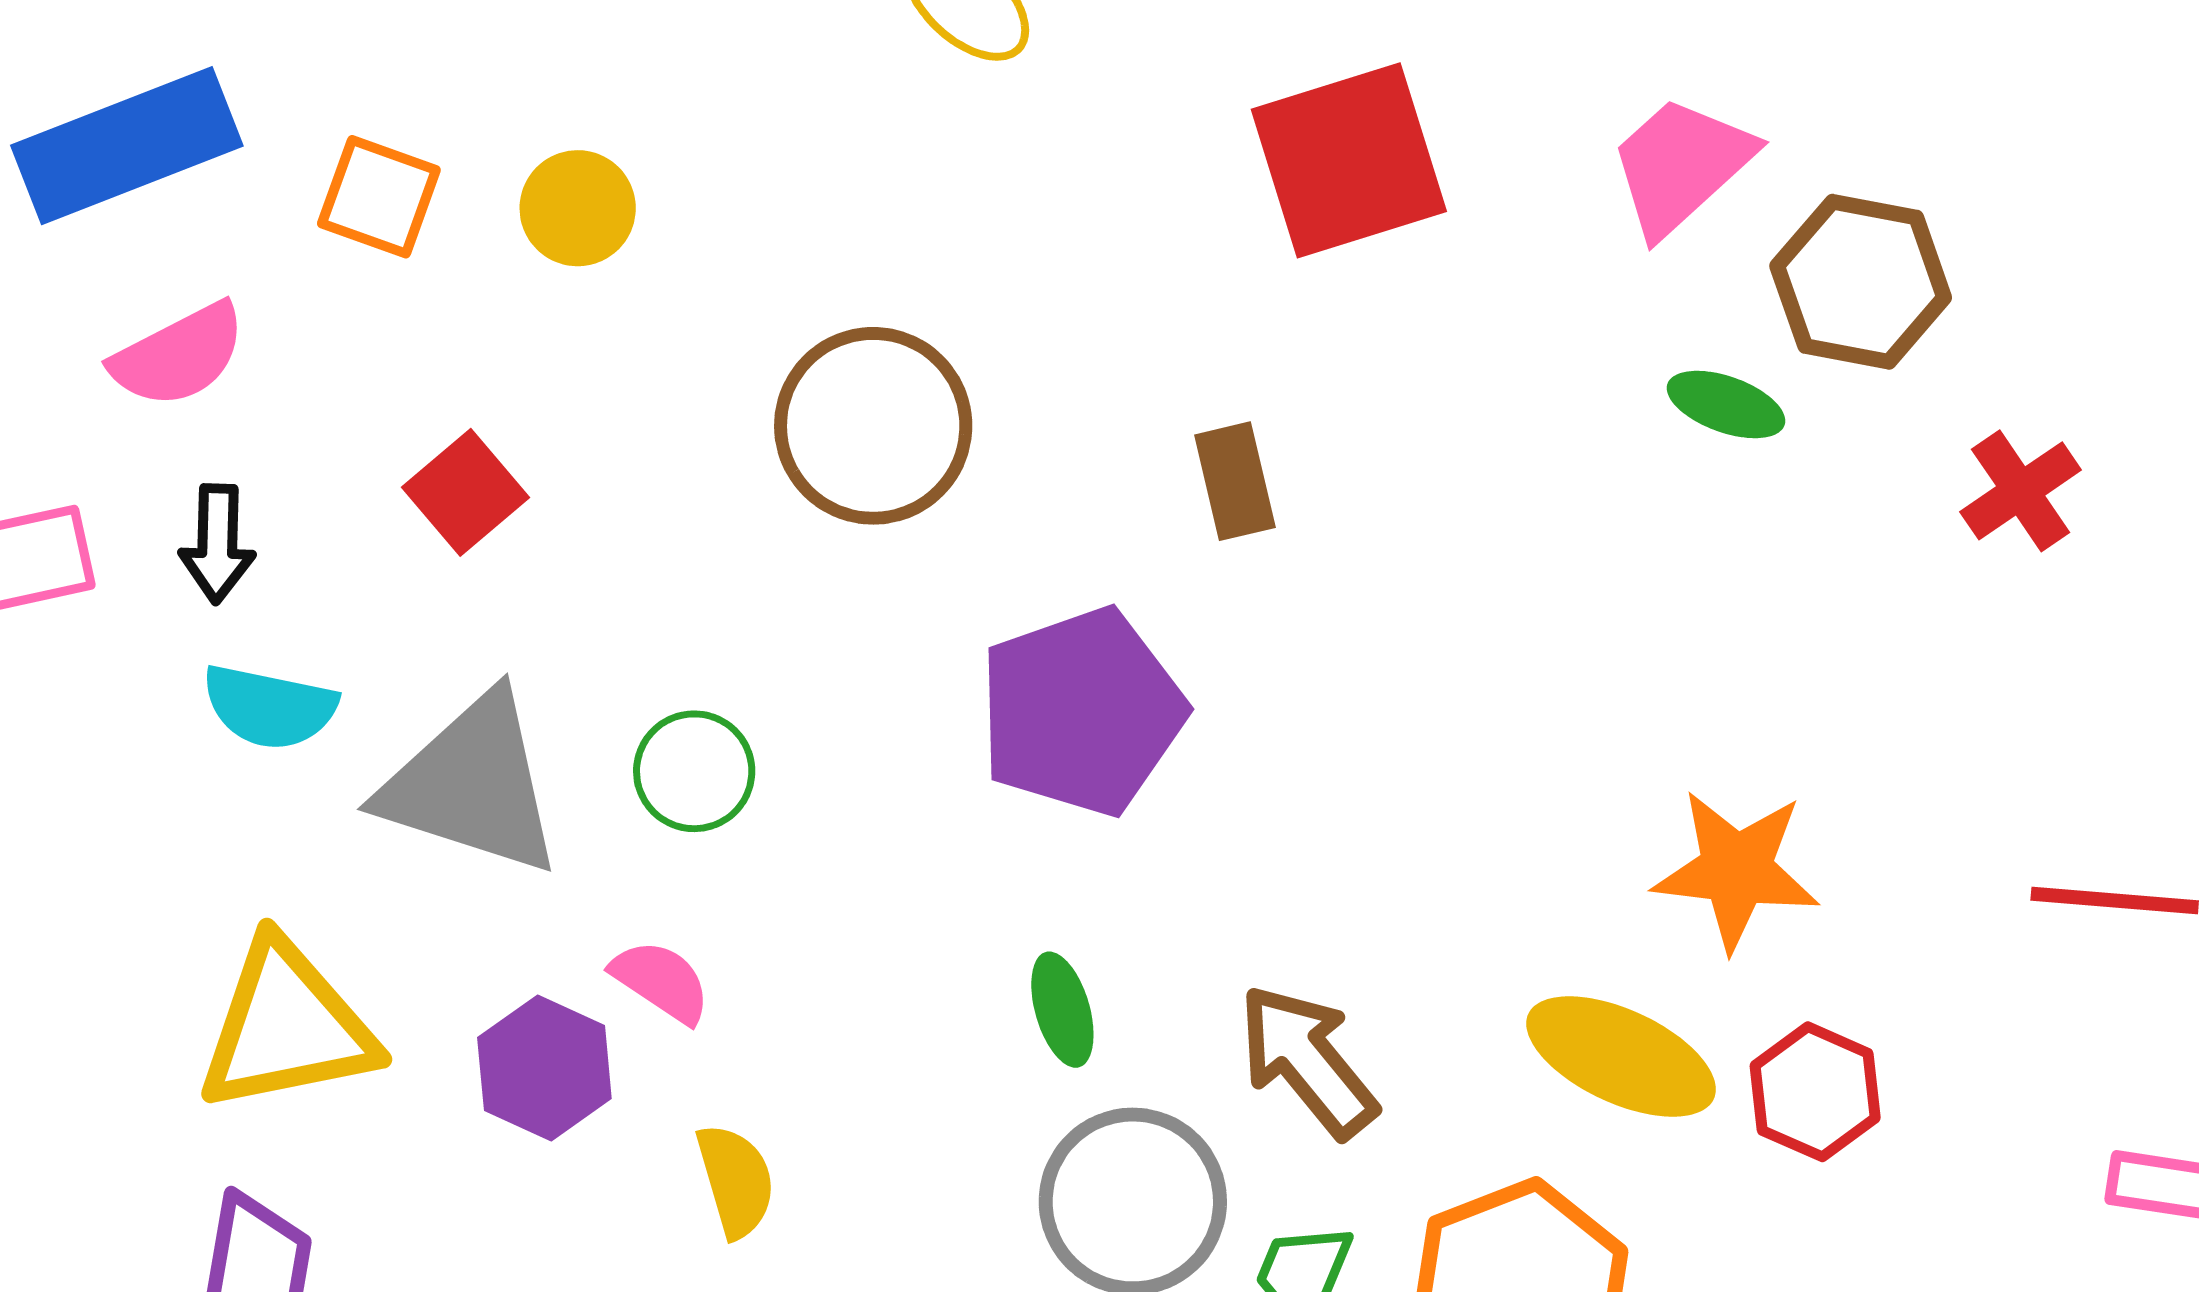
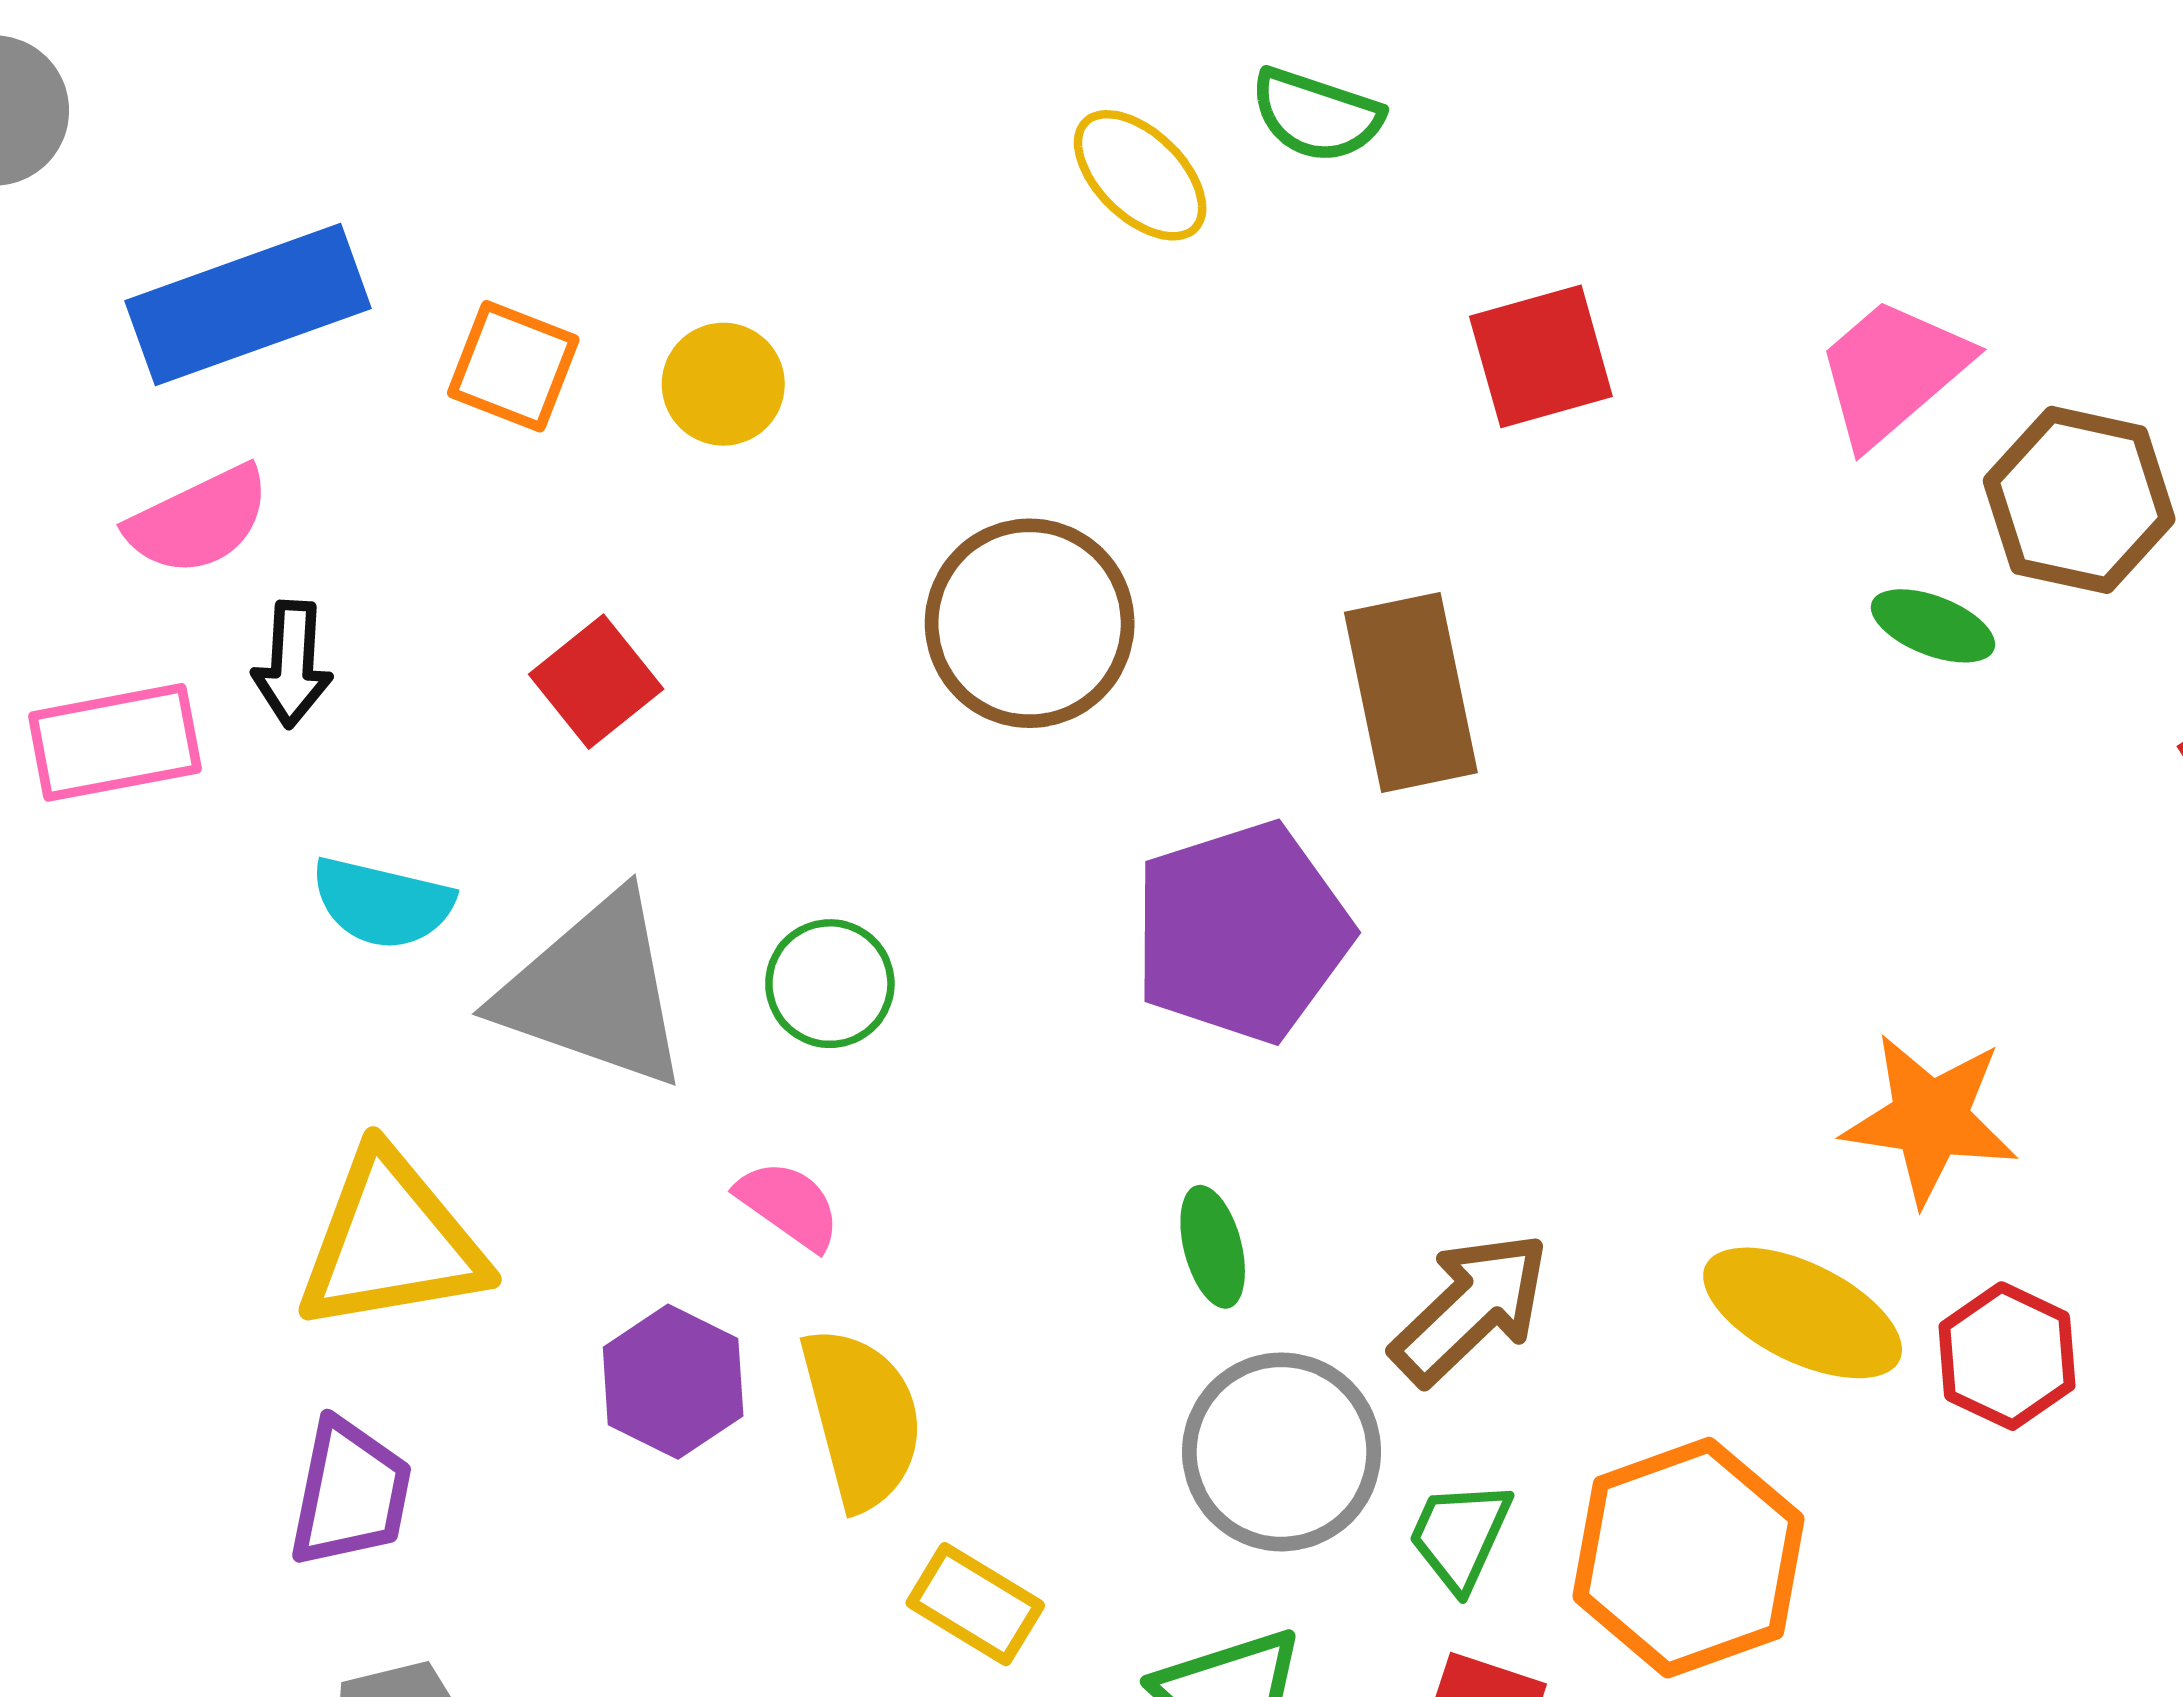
red square: (1349, 160) -> (1541, 356), size x0.7
pink semicircle: (179, 355) -> (199, 520), moved
brown rectangle: (1235, 481) -> (1411, 693), size x1.6
black arrow: (217, 544) -> (292, 664), moved
brown arrow: (1307, 1061) -> (1470, 1308), turned 84
purple hexagon: (544, 1068) -> (673, 1382), moved
yellow semicircle: (736, 1181) -> (862, 1418), size x1.5

